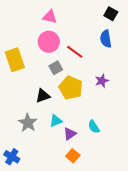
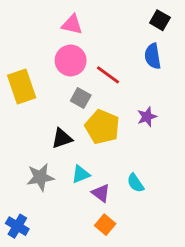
gray square: (56, 68) -> (81, 98), turned -32
gray star: (28, 123) -> (40, 177), turned 30
purple triangle: (70, 134) -> (101, 193), turned -48

